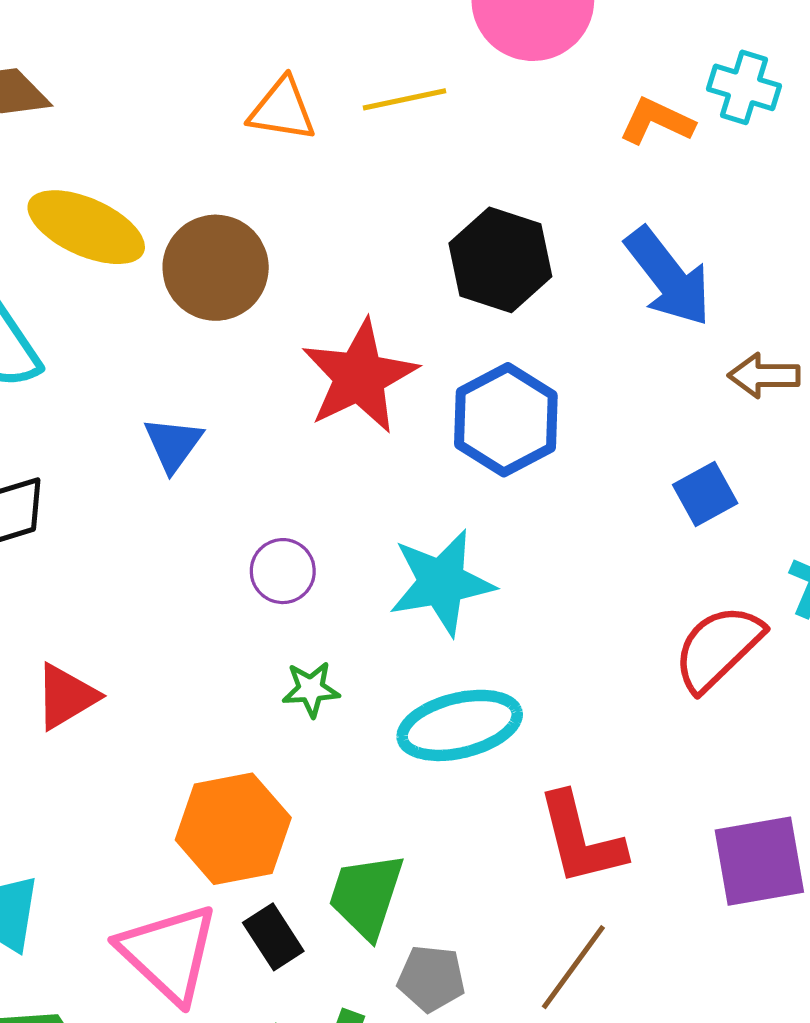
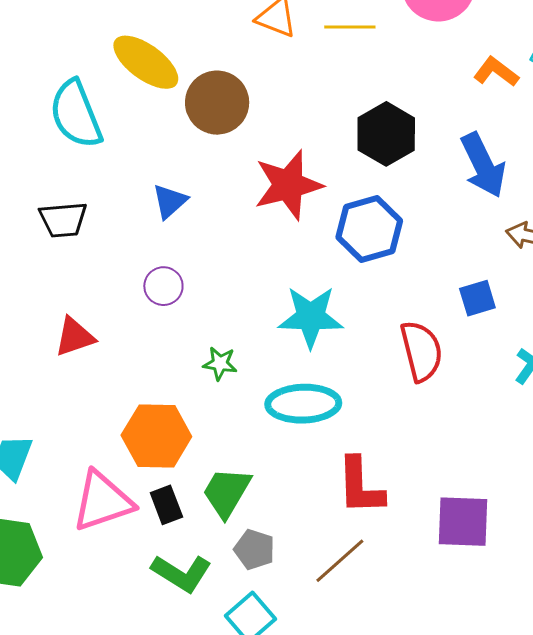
purple circle: (283, 571) -> (163, 286), moved
red semicircle: (718, 648) -> (421, 351), moved, turned 108
pink triangle: (169, 953) -> (103, 501), turned 46

